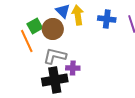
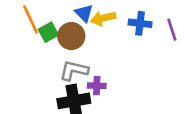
yellow arrow: (78, 15) -> (103, 18), turned -96
orange line: (27, 41) -> (31, 19), moved

